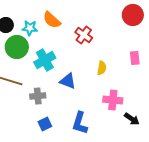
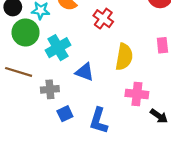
yellow semicircle: (102, 68) -> (124, 57), size x1.6
blue square: (45, 124) -> (65, 114), moved

